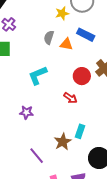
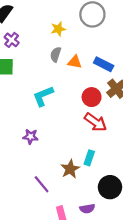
yellow star: (62, 13) -> (58, 29), moved
blue rectangle: (86, 35) -> (104, 64), moved
red arrow: (70, 98) -> (96, 122), moved, size x1.5

